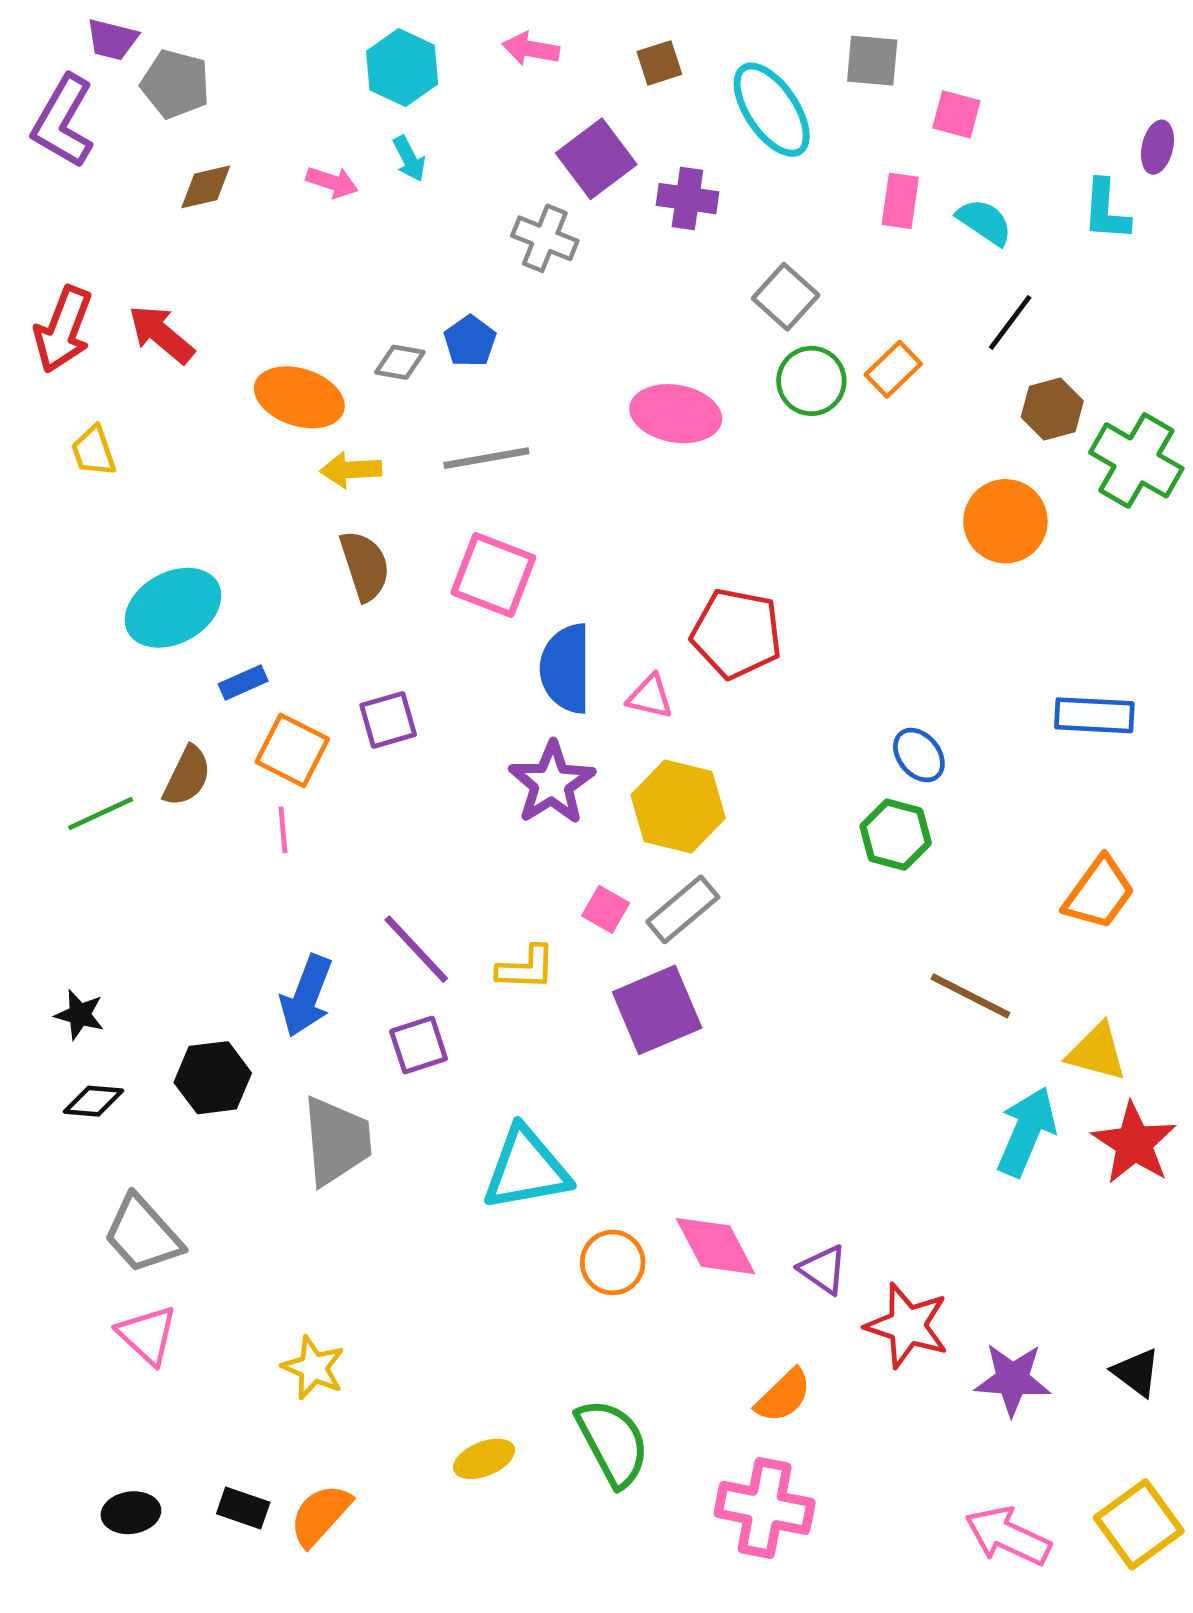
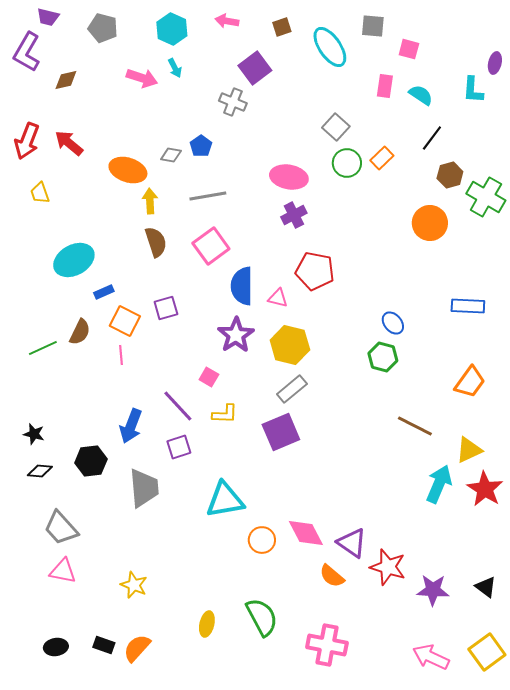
gray pentagon: (175, 84) -> (103, 28), moved
pink arrow: (332, 182) -> (142, 78), size x1.4
brown diamond: (206, 187) -> (66, 80), moved
purple cross: (687, 199) -> (294, 215), moved, turned -35
yellow arrow: (351, 470) -> (150, 201), turned 90
pink square: (493, 575) -> (211, 246), turned 33
pink square: (606, 909) -> (209, 377), moved
yellow triangle: (1097, 1052) -> (469, 450), turned -40
purple triangle: (823, 1269) -> (352, 543), size x1.4
pink triangle: (147, 1335) -> (63, 571), turned -32
orange semicircle: (783, 1396) -> (332, 576), moved, turned 84
yellow ellipse: (484, 1459) -> (207, 624), turned -55

